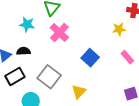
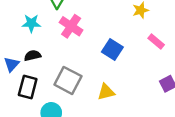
black rectangle: (15, 76) -> (28, 87), turned -36
yellow triangle: (79, 92) -> (106, 92), turned 42

